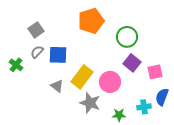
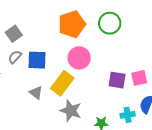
green circle: (127, 37) -> (110, 23), moved
purple square: (132, 63) -> (117, 80), moved, turned -30
pink circle: (110, 82) -> (79, 58), moved

